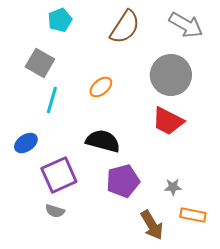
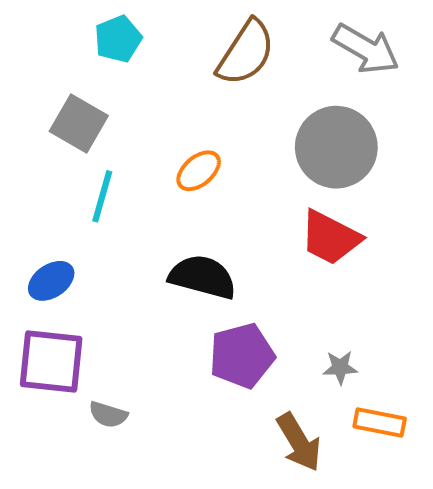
purple square: (59, 175) -> (51, 362), moved, turned 30

